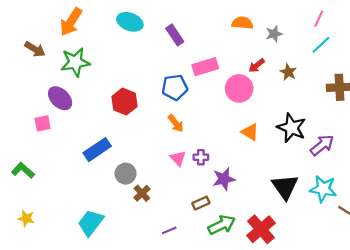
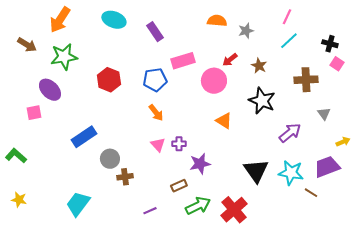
red hexagon: (124, 102) -> (109, 80), moved
black star: (292, 128) -> (262, 101), moved
brown cross: (142, 193) -> (125, 177), turned 35

